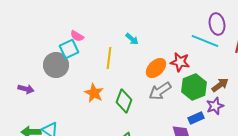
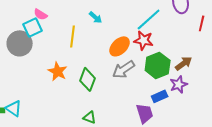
cyan line: (205, 41) -> (149, 19), moved, turned -64

